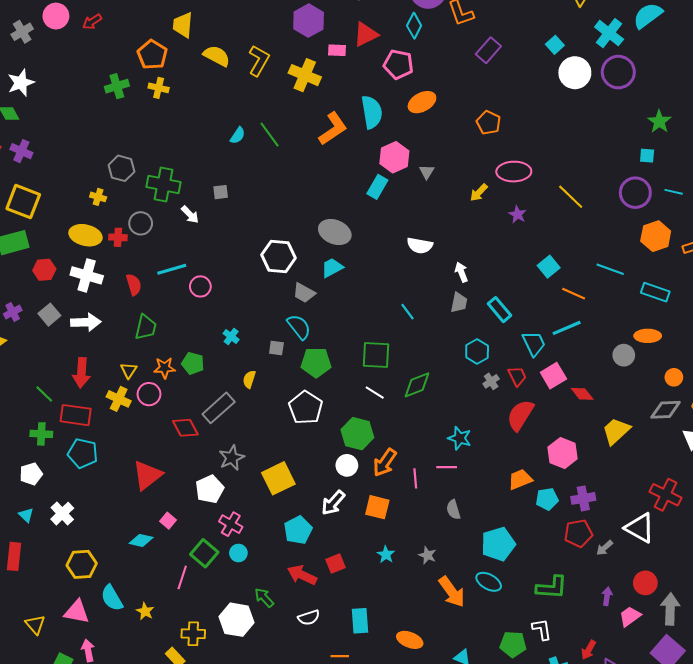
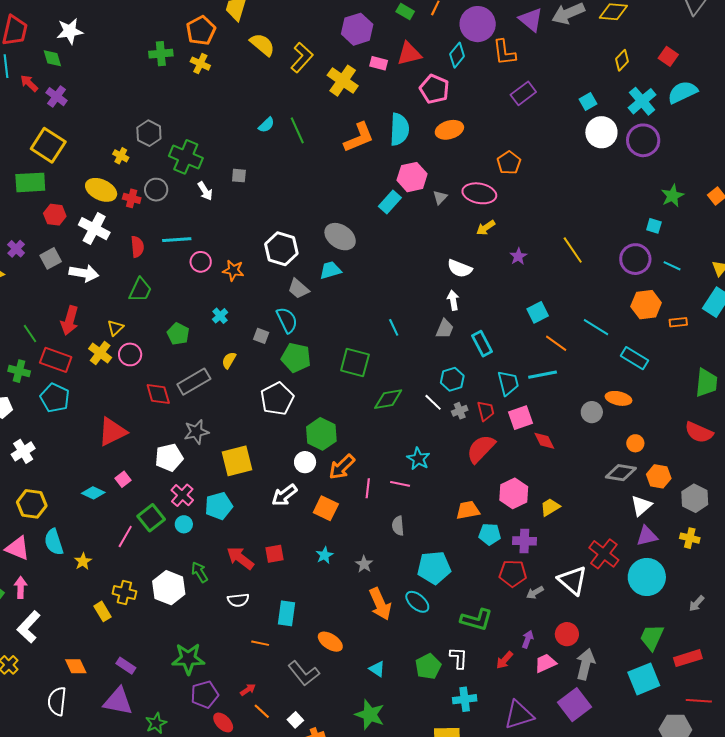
pink ellipse: (514, 172) -> (479, 193), moved
white semicircle: (420, 245) -> (460, 268), moved
purple cross: (13, 312) -> (16, 249), turned -30
orange star: (165, 368) -> (233, 270), moved
white line: (375, 393) -> (433, 402), moved
yellow trapezoid: (616, 431) -> (550, 507), moved, size x0.7
cyan pentagon: (298, 530) -> (219, 506), moved
green pentagon: (513, 644) -> (428, 666), turned 30
red arrow: (589, 650) -> (505, 660), moved

